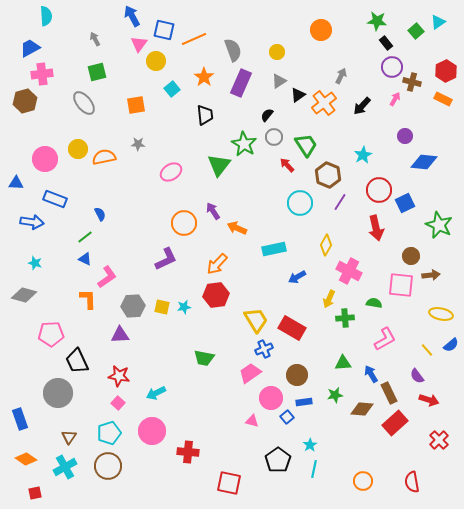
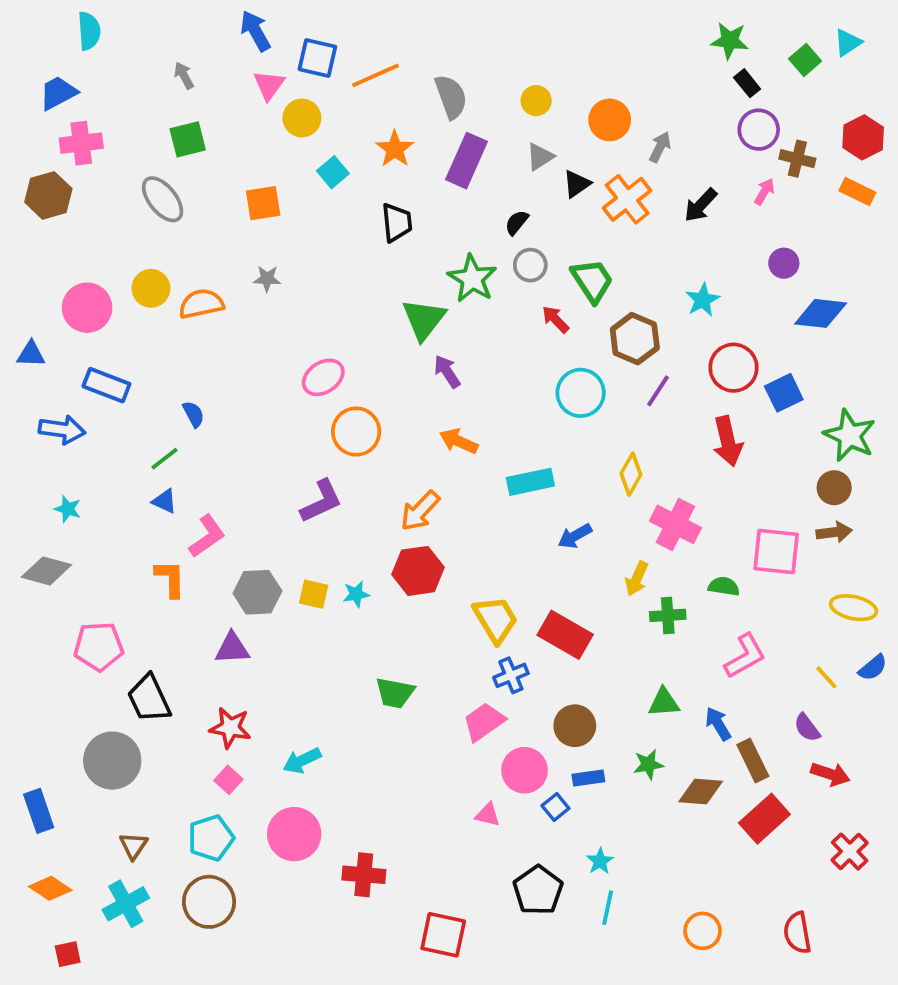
orange circle: (321, 30) -> (610, 120), moved
pink ellipse: (171, 172) -> (323, 377), moved
purple arrow: (213, 211) -> (447, 372), moved
brown circle: (411, 256) -> (834, 488), moved

